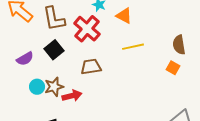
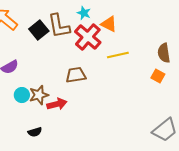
brown L-shape: (54, 19) -> (59, 26), moved
red cross: (87, 29) -> (88, 37), moved
black square: (54, 50) -> (39, 30), moved

